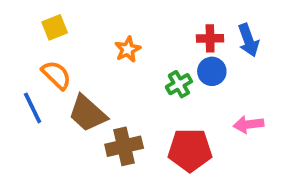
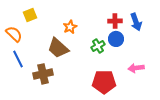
orange semicircle: (56, 75) -> (14, 34), moved
brown trapezoid: (87, 113) -> (58, 48), moved
brown cross: (124, 146) -> (43, 74), moved

